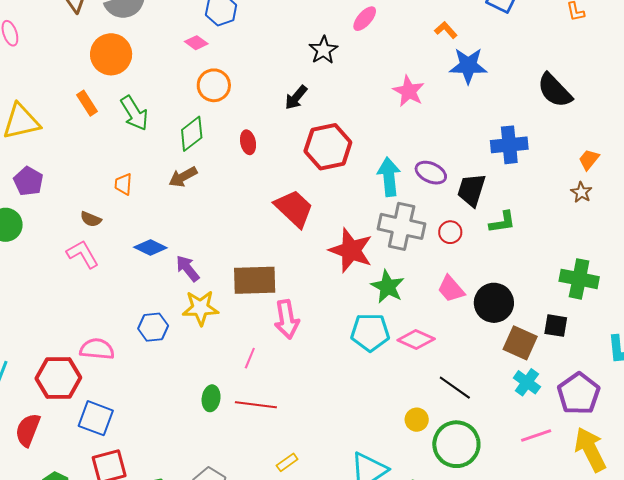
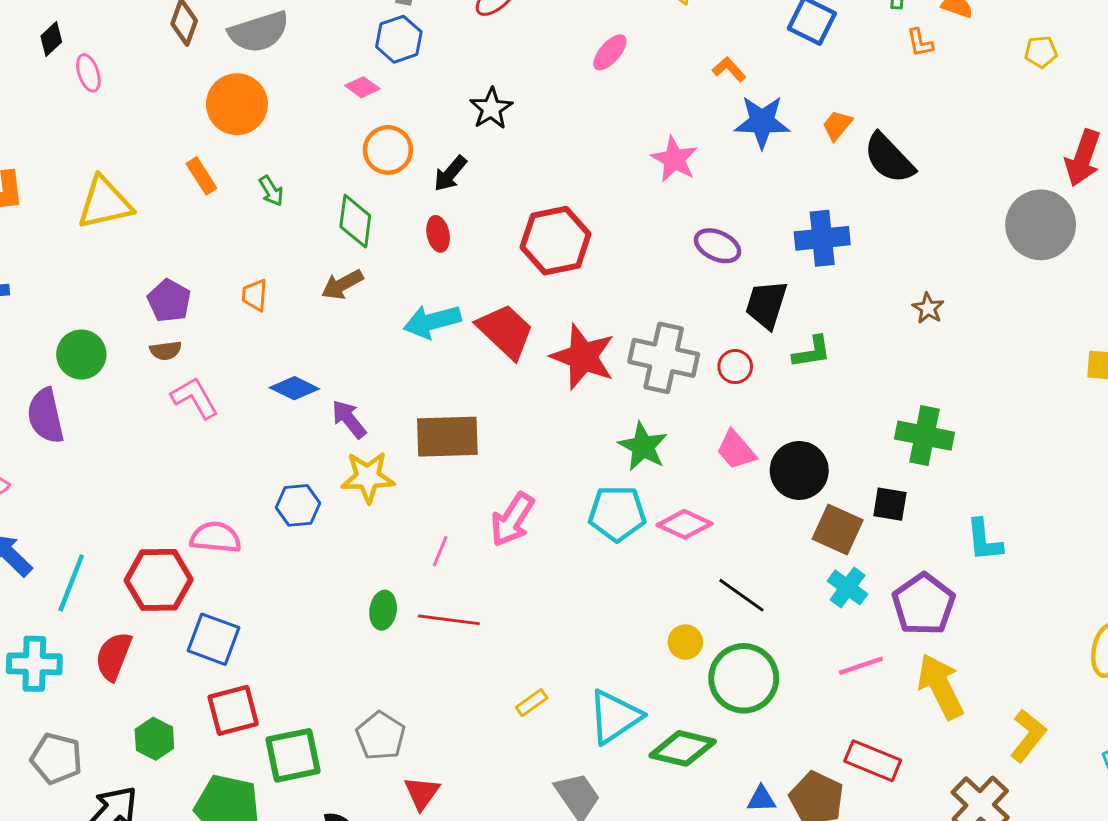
black star: (323, 50) -> (491, 108), moved
black arrow: (296, 97) -> (450, 174), moved
green arrow: (134, 113) -> (271, 191), size x0.6
green diamond: (192, 134) -> (355, 221), turned -45
orange trapezoid: (589, 160) -> (837, 125), moved
purple ellipse: (431, 173) -> (718, 246), moved
cyan arrow: (389, 177) -> (432, 321), moved, turned -99
purple pentagon: (28, 181) -> (169, 301), moved
brown semicircle: (91, 219) -> (166, 351), moved, turned -30
red star: (351, 250) -> (583, 357), moved
pink arrow: (287, 319) -> (512, 519), moved, turned 42
yellow rectangle: (287, 462) -> (532, 703), moved

